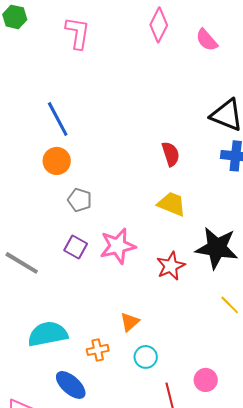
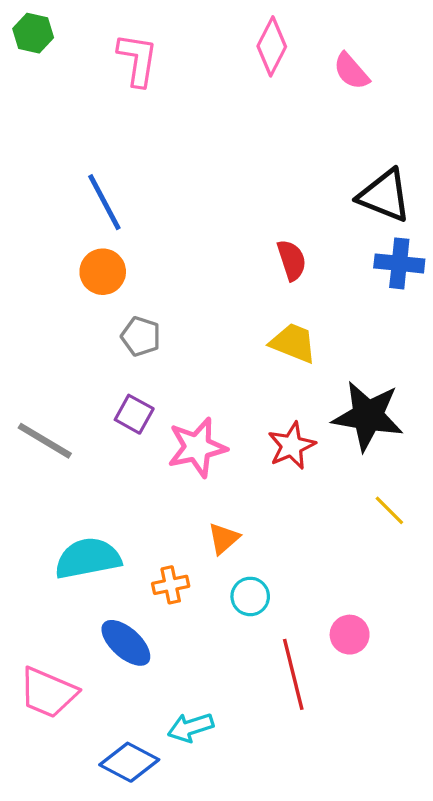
pink star: (118, 246) -> (197, 447), moved

